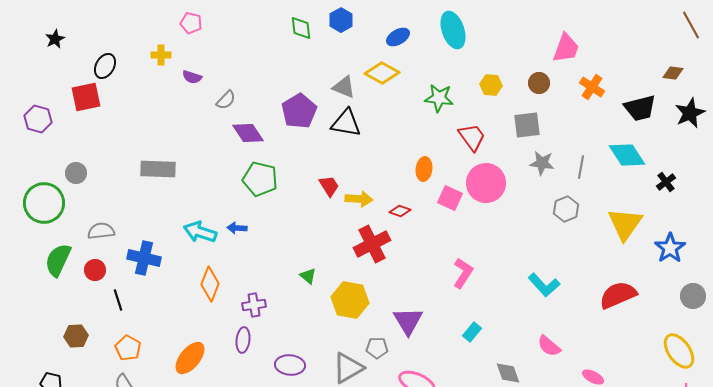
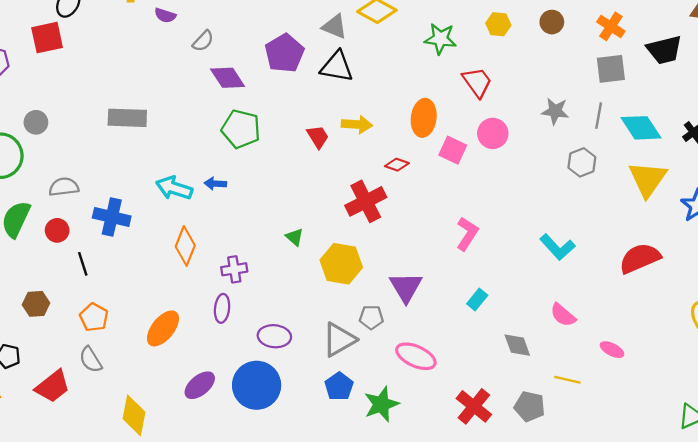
gray square: (527, 125) -> (611, 69), moved
cyan diamond: (627, 155) -> (641, 128), moved
orange ellipse: (424, 169) -> (424, 118), size x1.4
pink circle: (486, 183) -> (493, 133), size x0.7
yellow arrow: (359, 199) -> (357, 125), moved

